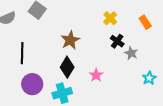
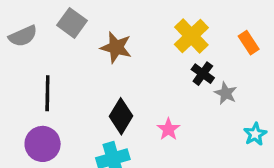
yellow cross: (110, 18) -> (191, 36), size x1.5
brown star: (70, 40) -> (116, 47), moved, turned -30
purple circle: (32, 84) -> (43, 144), moved

